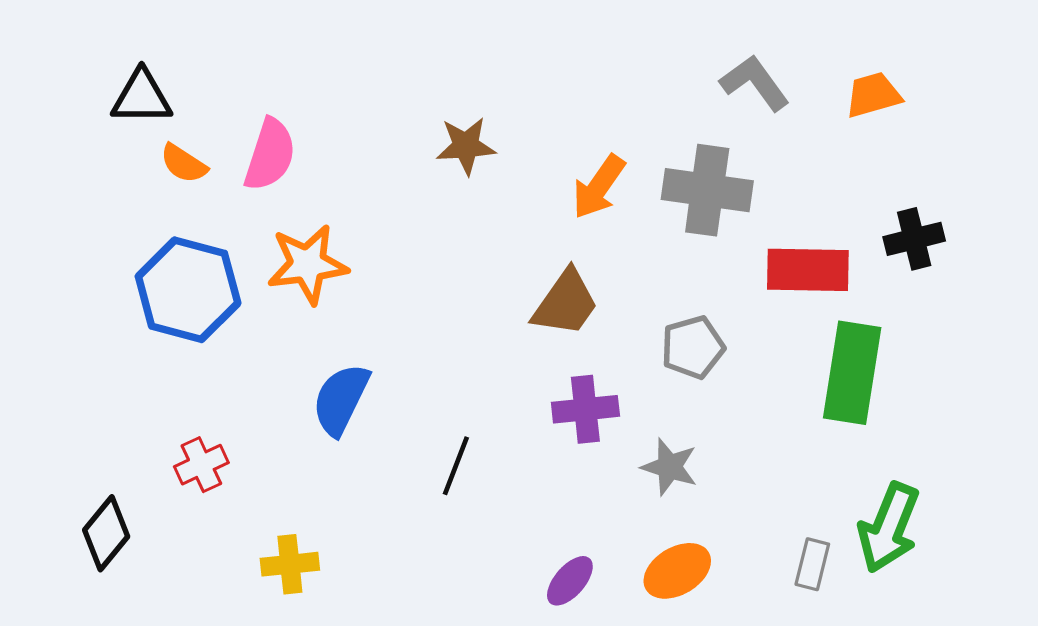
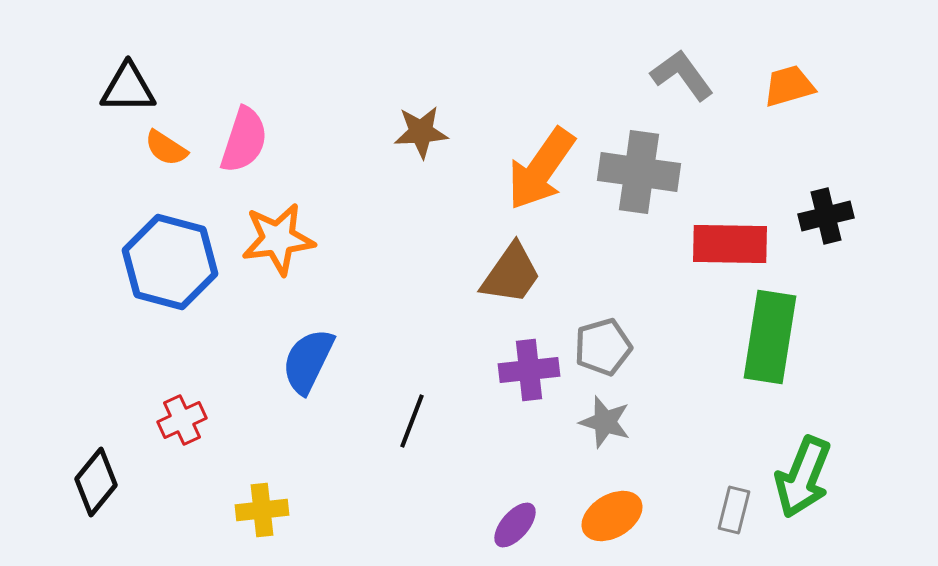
orange arrow: (599, 187) -> (541, 169), size x1.4
gray pentagon: (693, 347) -> (603, 347), moved

